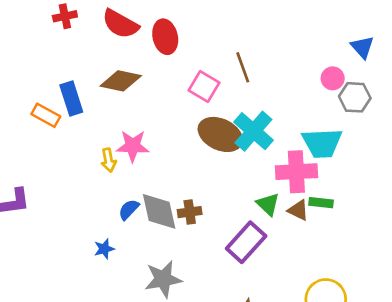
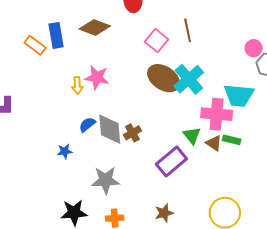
brown cross: (190, 212) -> (132, 133), turned -30

